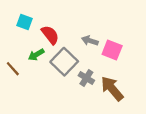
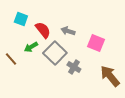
gray arrow: (90, 41) -> (68, 31), moved
brown arrow: (112, 89) -> (110, 76), moved

